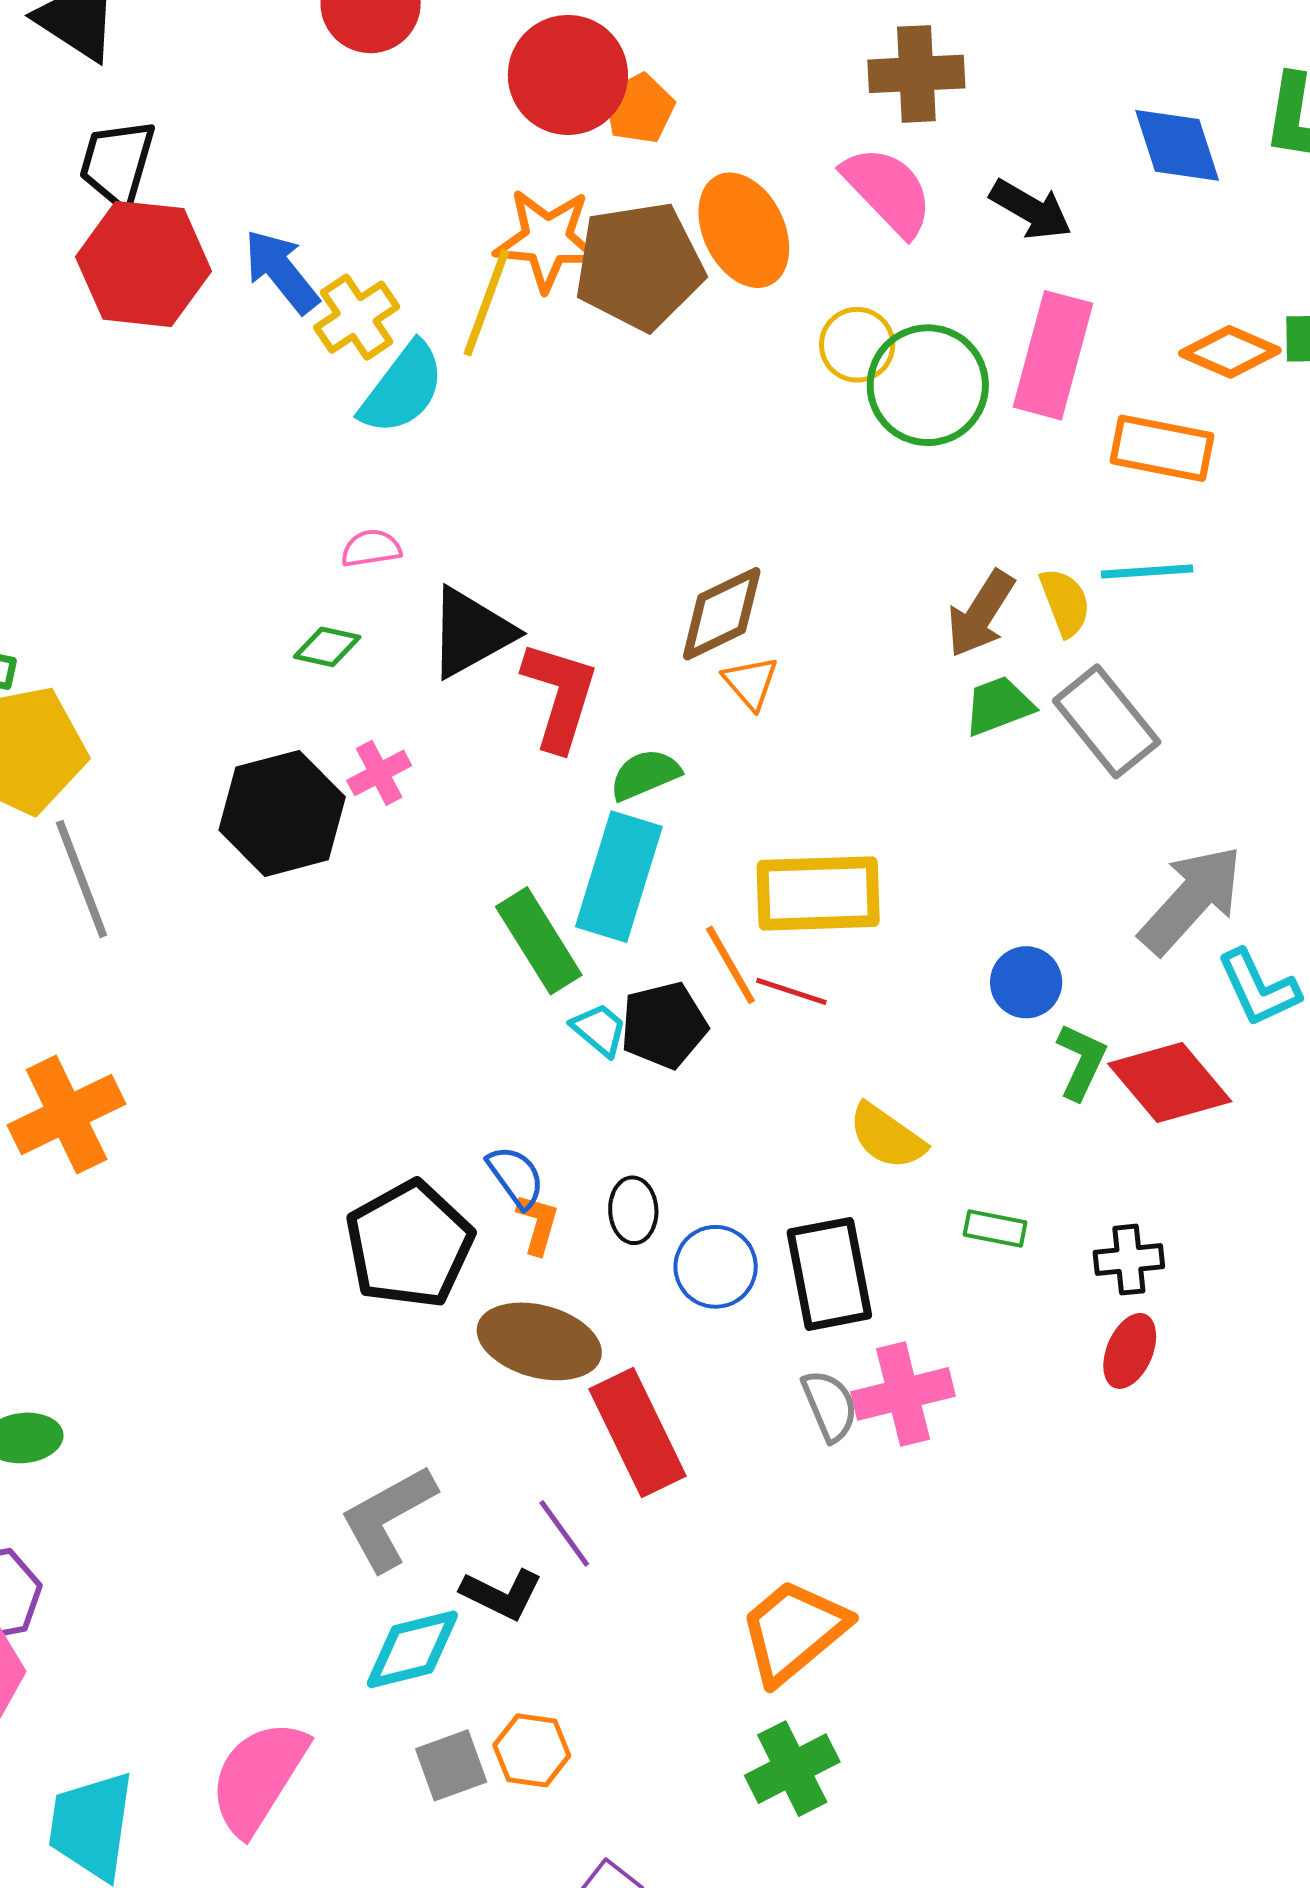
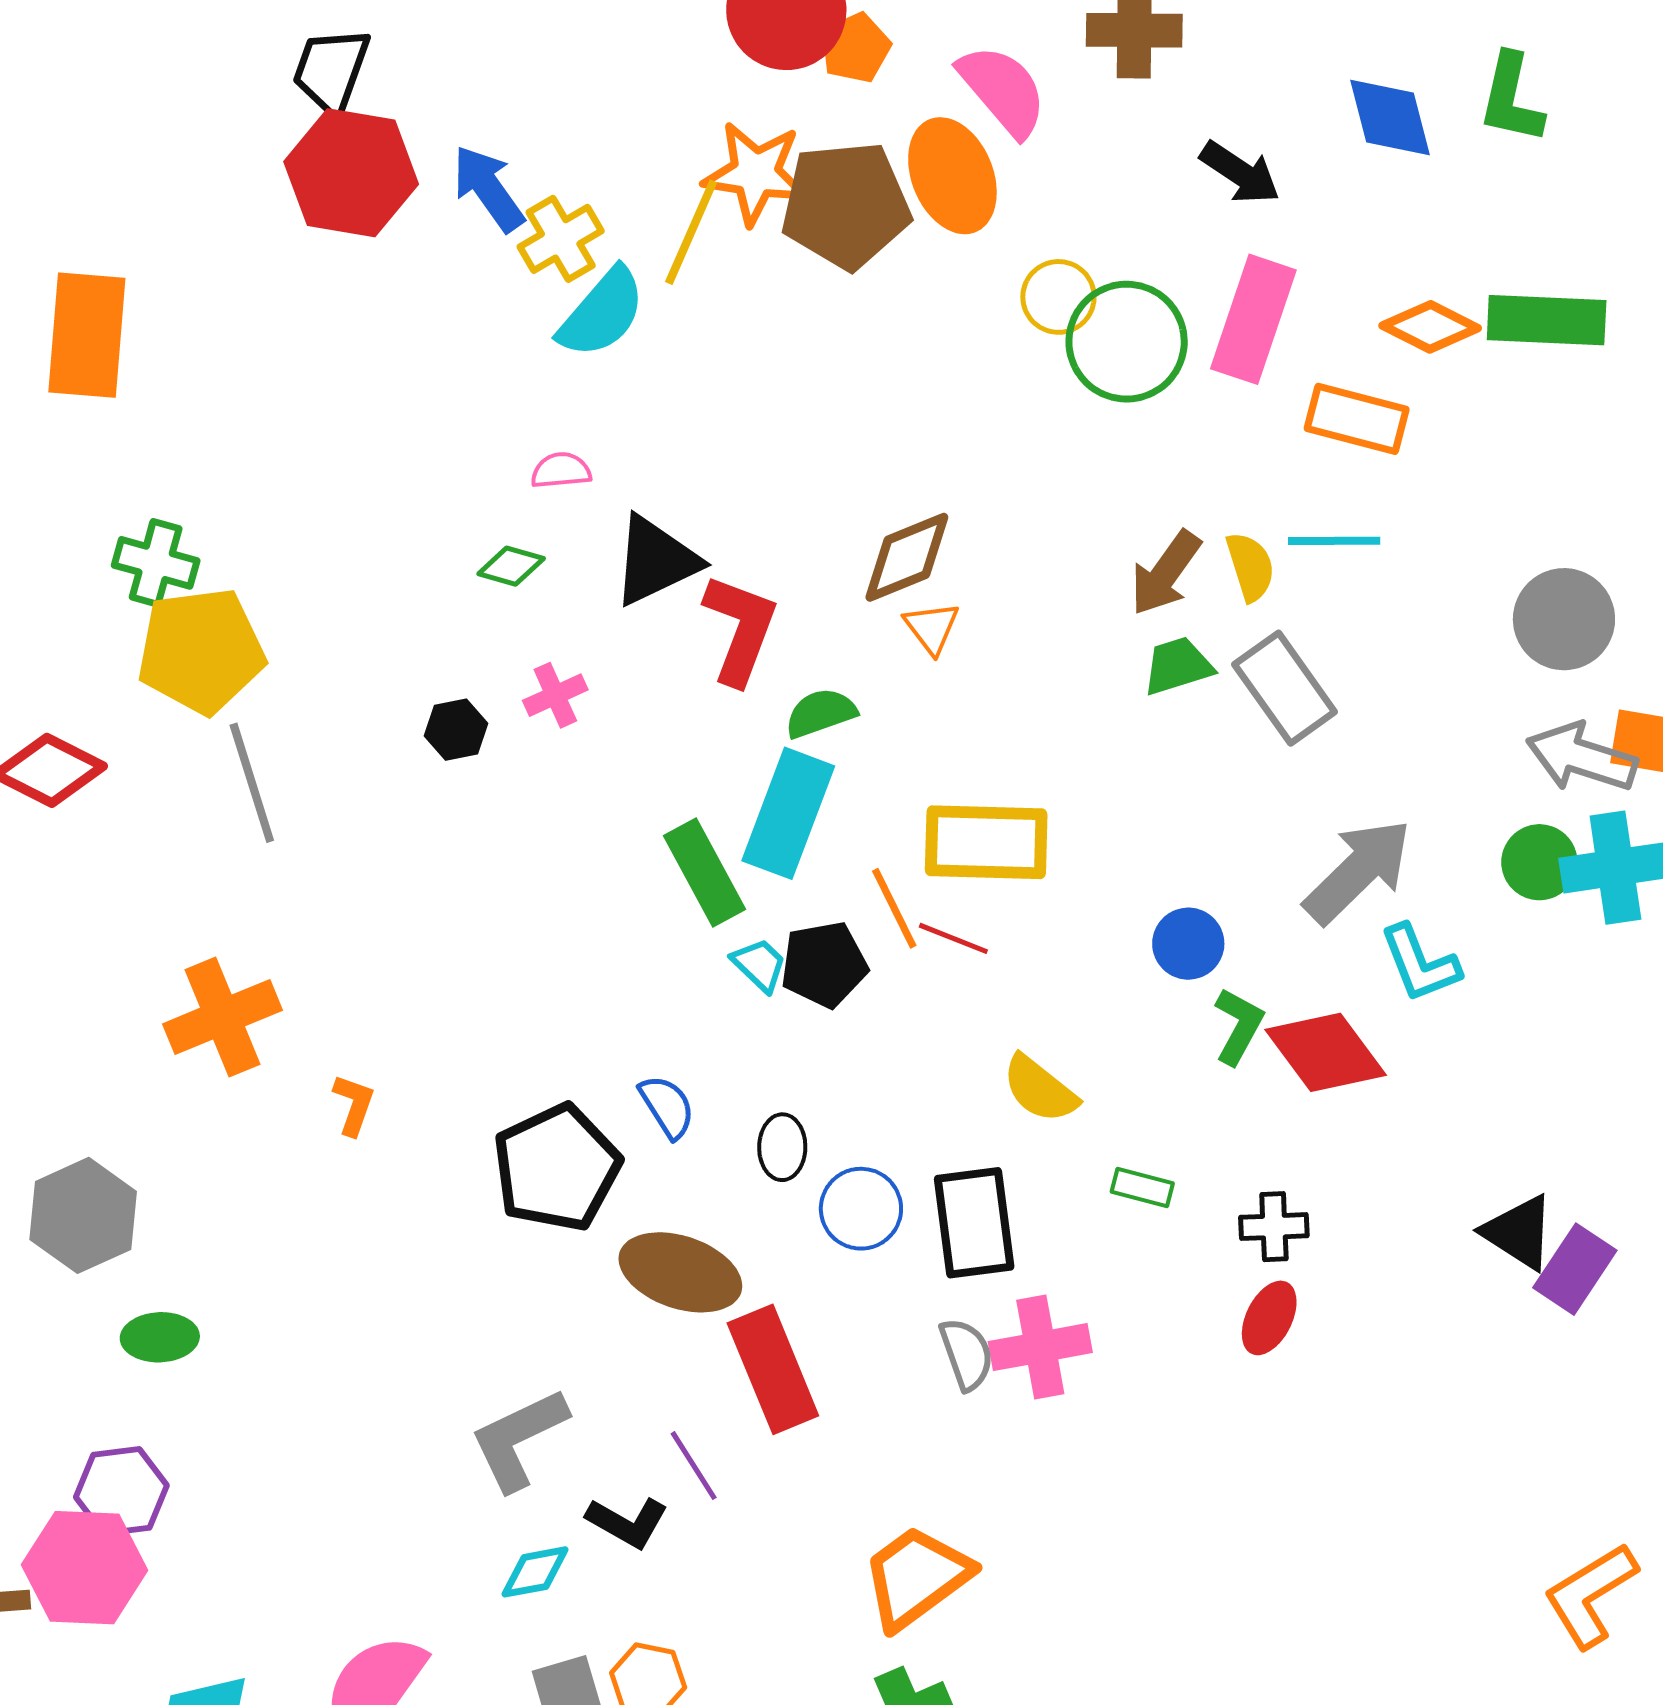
pink semicircle: (888, 191) -> (1003, 90), moved
black hexagon: (282, 813) -> (456, 730), size x0.5
orange L-shape: (538, 1224) -> (354, 1105), moved
cyan diamond: (412, 1649) -> (535, 1572), size x0.7

